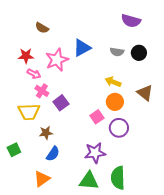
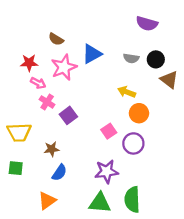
brown semicircle: (42, 28) -> (56, 39), moved
brown triangle: (145, 93) -> (169, 80), moved
orange circle: (115, 102) -> (139, 113), moved
yellow trapezoid: (29, 112) -> (19, 132), moved
green square: (14, 150) -> (16, 168), turned 32

